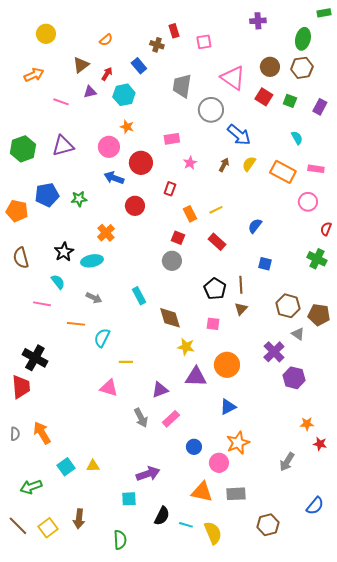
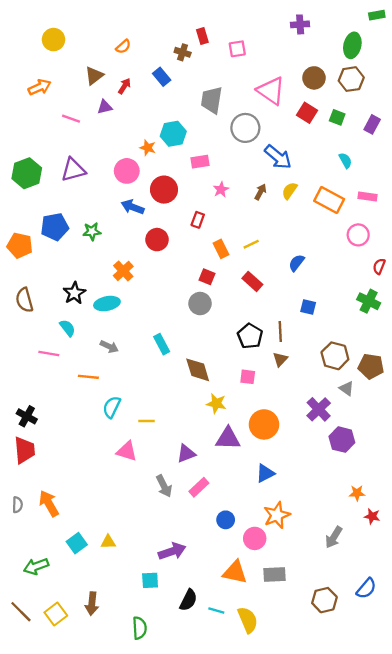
cyan hexagon: (124, 95) -> (173, 134), moved
cyan semicircle: (102, 338) -> (112, 407), moved
black cross: (35, 358) -> (27, 416), moved, size x0.7
brown hexagon: (268, 525) -> (324, 600), moved

